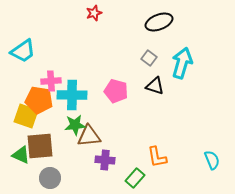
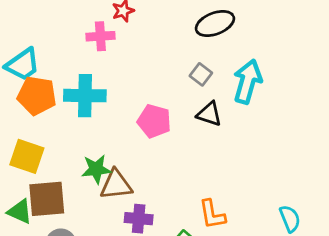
pink cross: (51, 81) -> (100, 36), moved
cyan cross: (72, 95) -> (85, 96), moved
orange pentagon: (39, 100) -> (37, 96), moved

